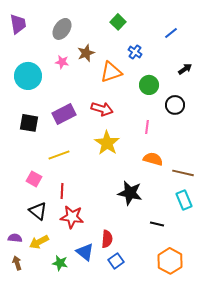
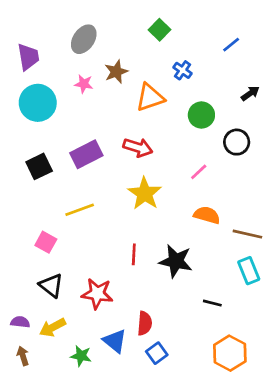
purple trapezoid: (18, 24) -> (28, 57), moved
black square: (29, 123) -> (39, 166), turned -36
pink line: (147, 127) -> (199, 172), turned 40
red line: (62, 191) -> (134, 254), moved

